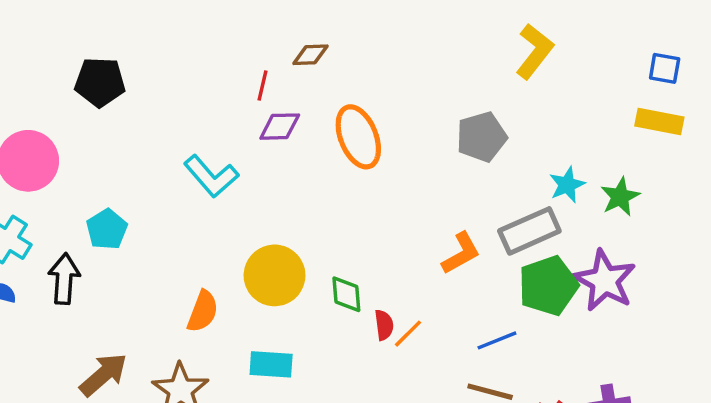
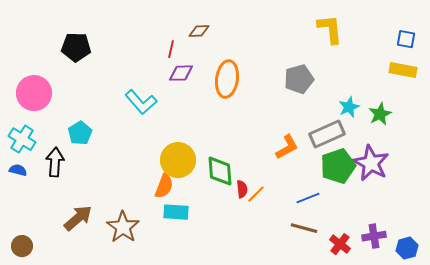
yellow L-shape: (535, 51) -> (330, 29), turned -44
orange ellipse: (358, 137) -> (227, 79), turned 30
green diamond: (346, 294) -> (220, 171), size x1.4
orange semicircle: (203, 311) -> (164, 186), moved

